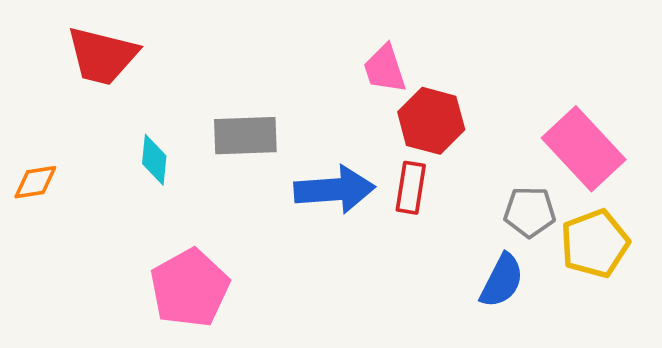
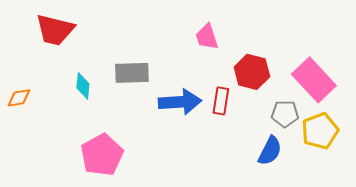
red hexagon: (431, 121) -> (252, 72), moved

